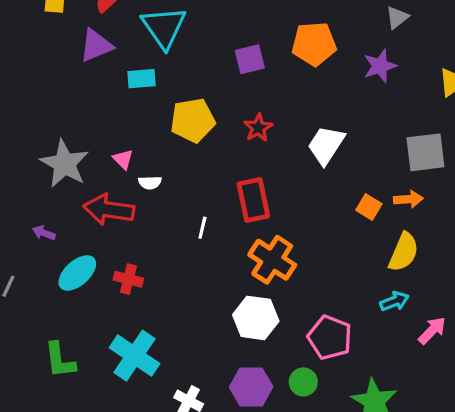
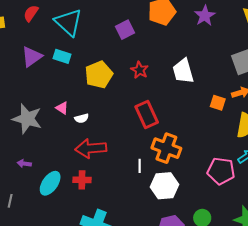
purple triangle: (96, 45) -> (32, 57), moved
cyan rectangle: (141, 79) -> (62, 56), turned 36
white trapezoid: (326, 145) -> (183, 71), turned -36
red arrow: (109, 210) -> (91, 148), moved
white line: (202, 228) -> (140, 166), moved
pink pentagon: (330, 337) -> (221, 171), moved

